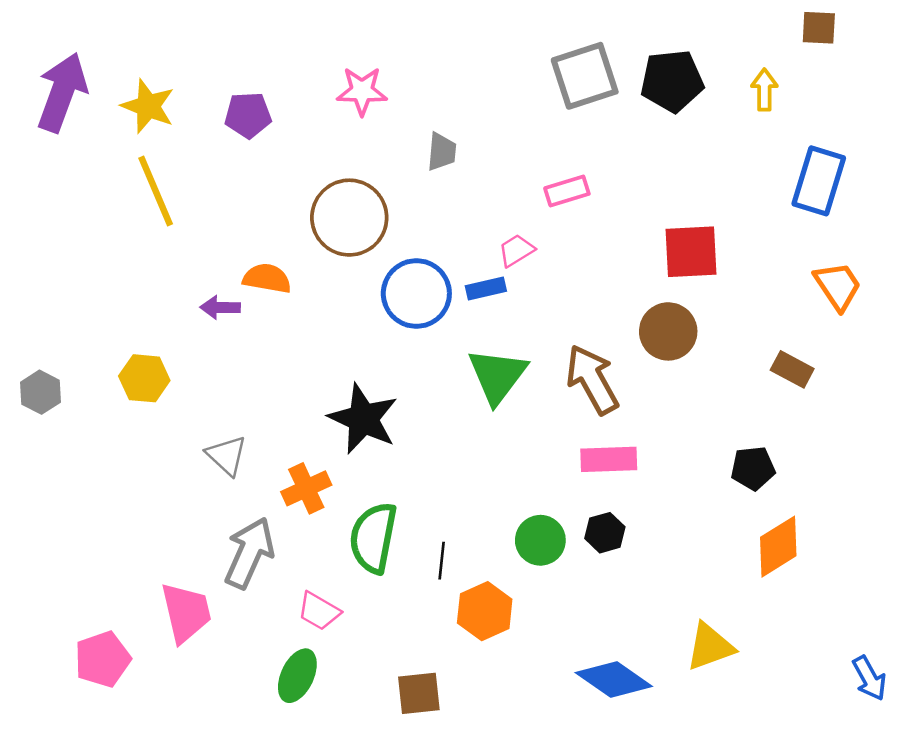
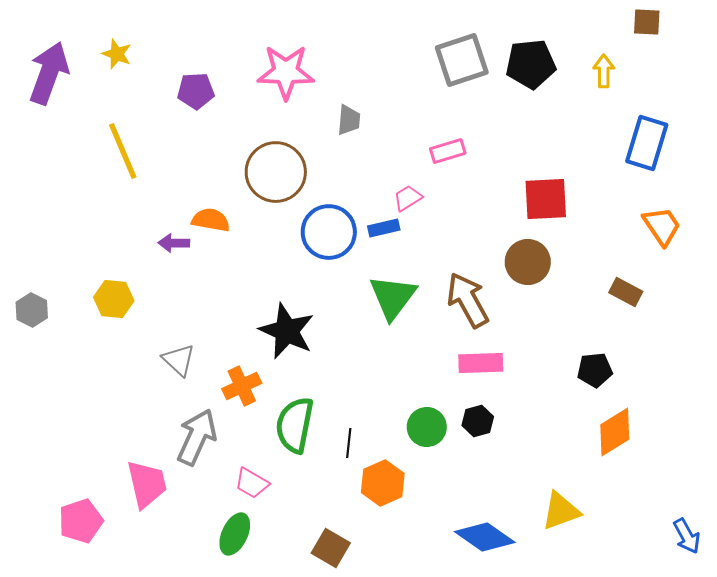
pink star: (362, 91) -> (286, 72), size x1.4
yellow star: (148, 106) -> (117, 54), moved, size x0.7
brown square: (419, 693) -> (331, 548), turned 36

